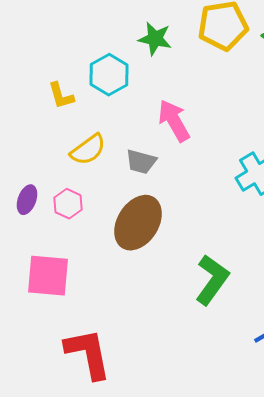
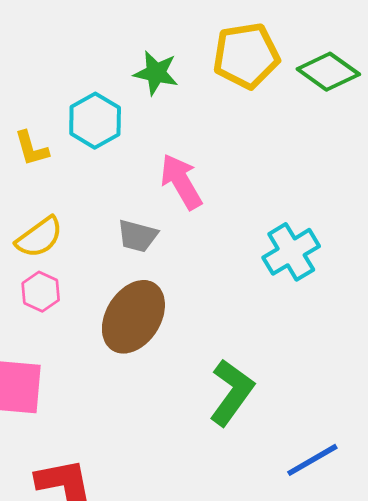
yellow semicircle: (88, 150) -> (39, 237), moved

